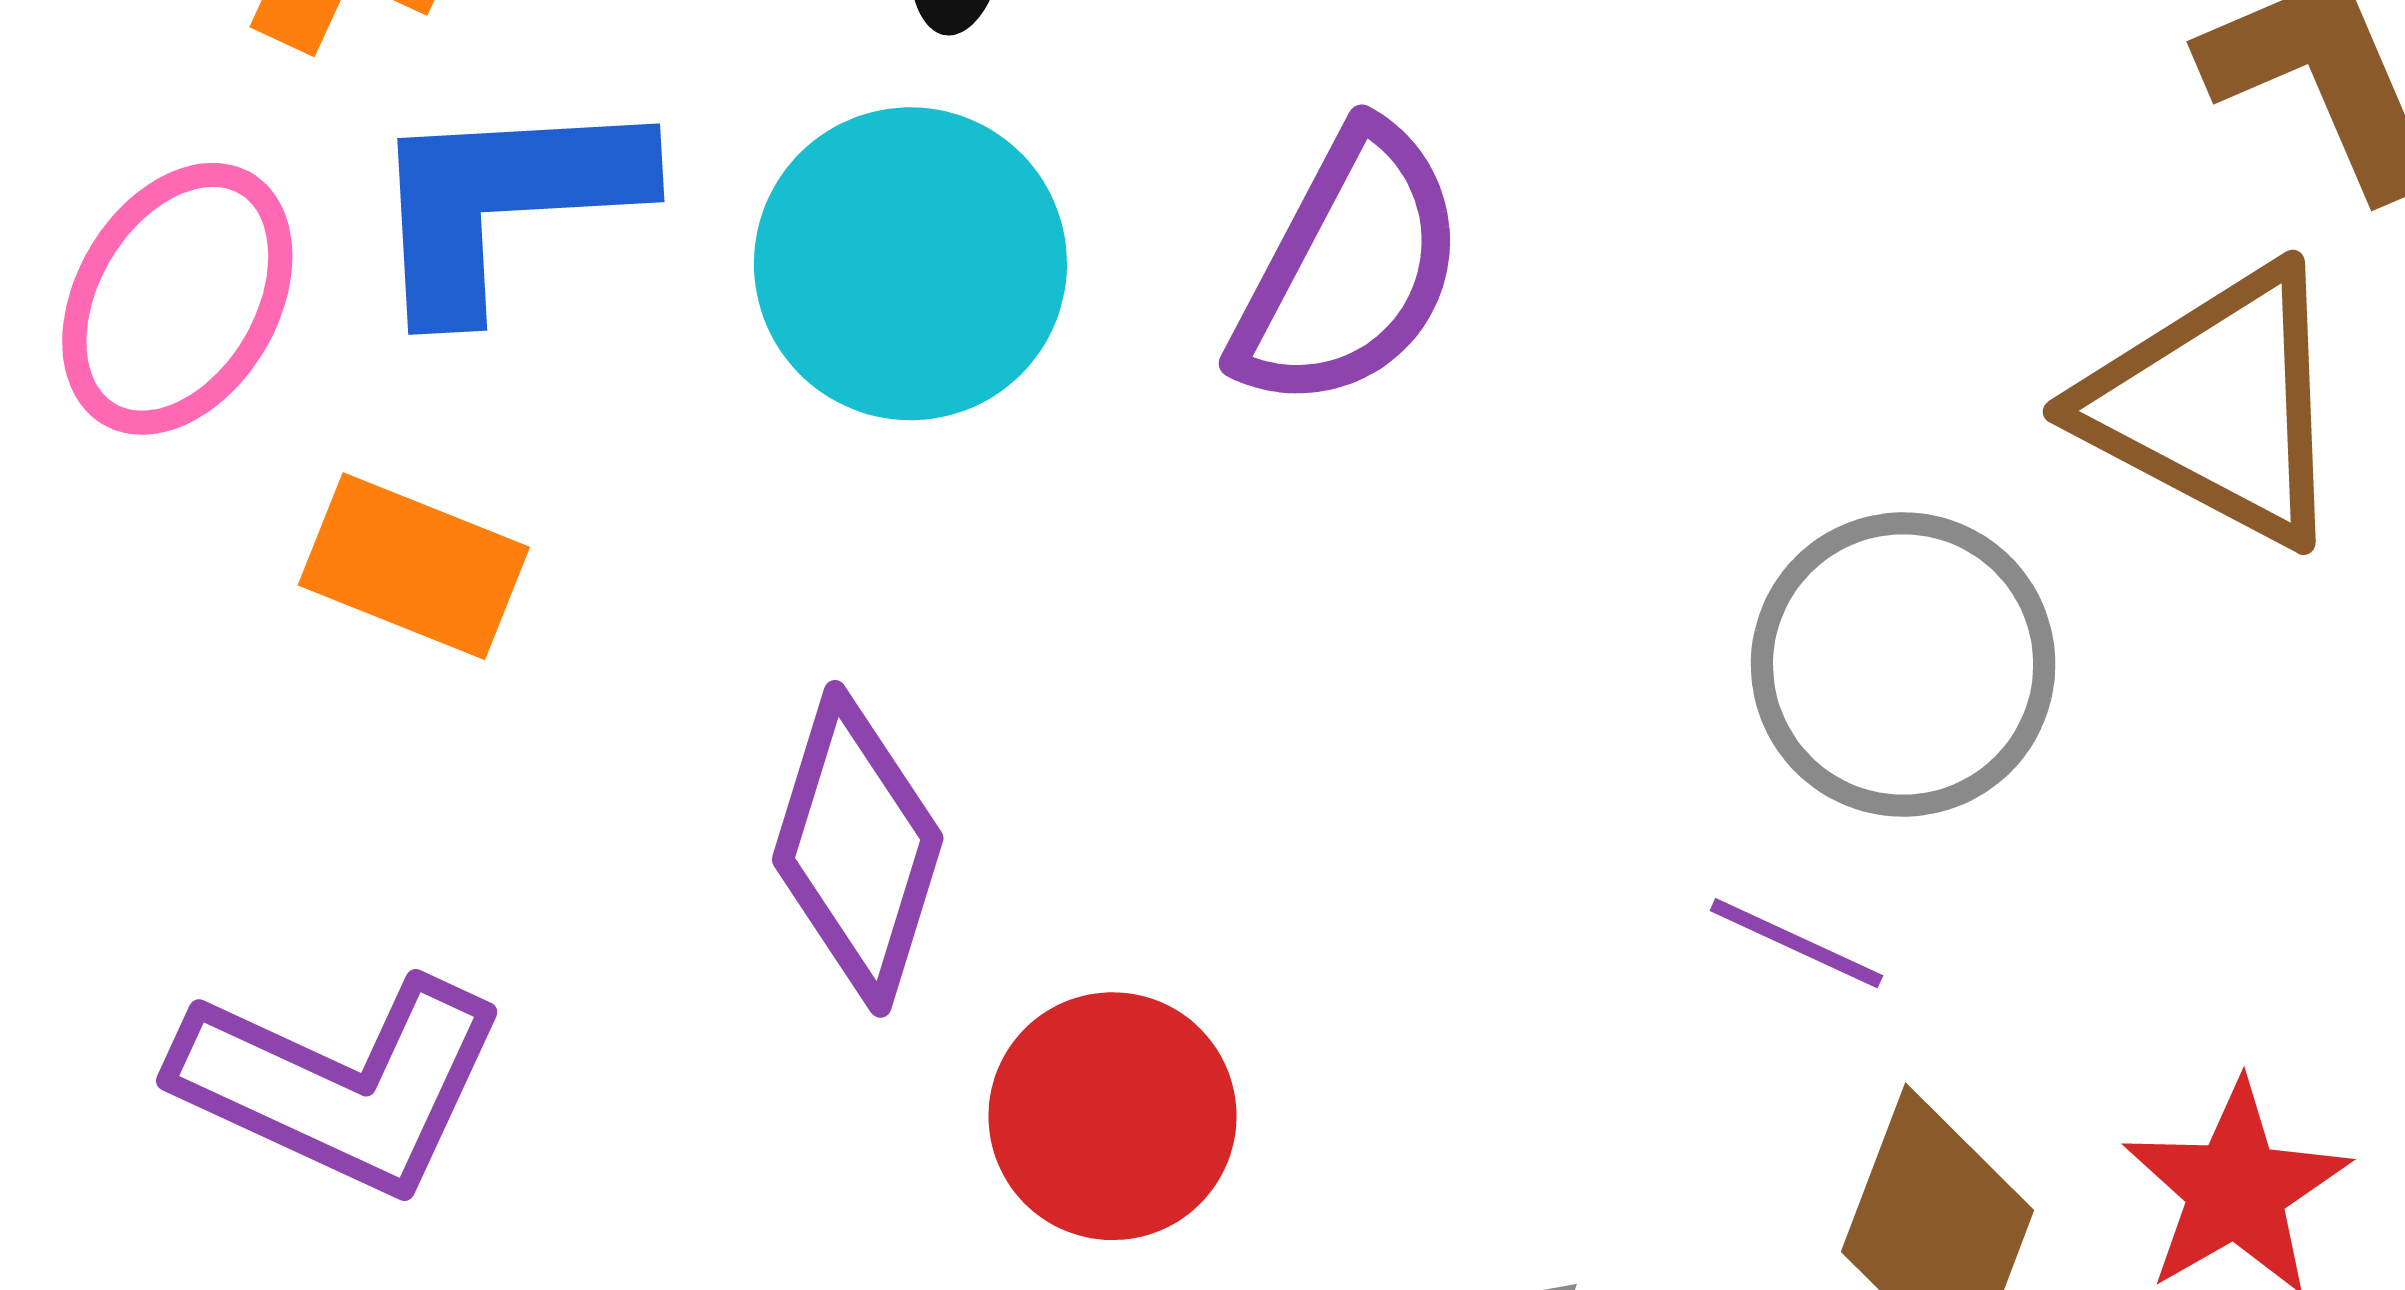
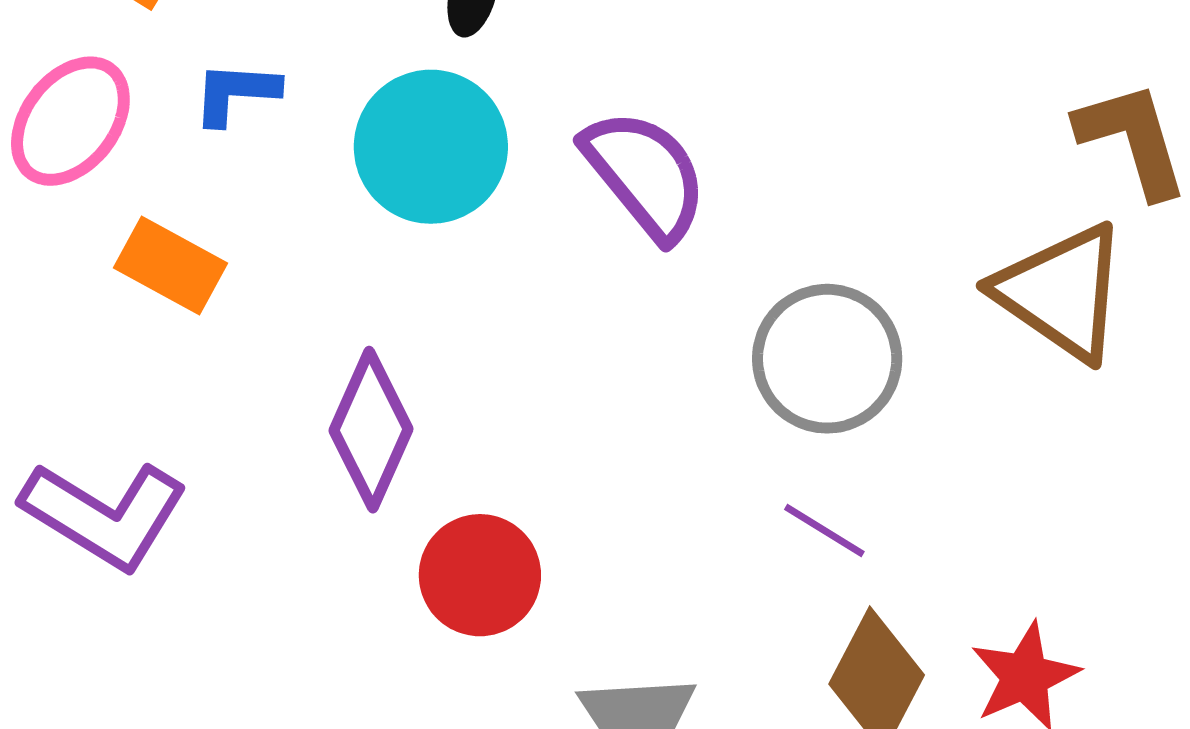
blue L-shape: (504, 202) -> (236, 93), size x0.6
purple semicircle: (1349, 268) -> (645, 175), turned -74
gray circle: (1903, 665) -> (827, 359), moved

